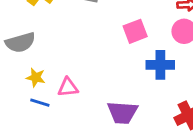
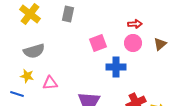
gray semicircle: (20, 42) -> (34, 51), moved
blue line: (40, 103) -> (17, 94), moved

